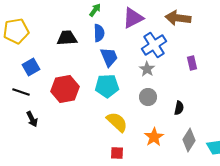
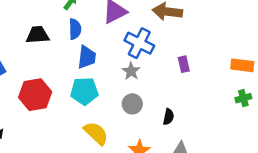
blue cross: (154, 45) -> (139, 43), turned -30
blue trapezoid: (109, 57) -> (87, 57), turned 30

